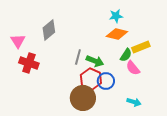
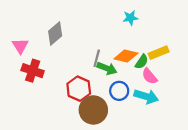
orange diamond: (117, 34) -> (126, 56), moved
gray line: (78, 57) -> (97, 58), moved
red hexagon: (91, 79) -> (79, 89), moved
cyan arrow: (134, 102) -> (146, 96), moved, size x1.5

